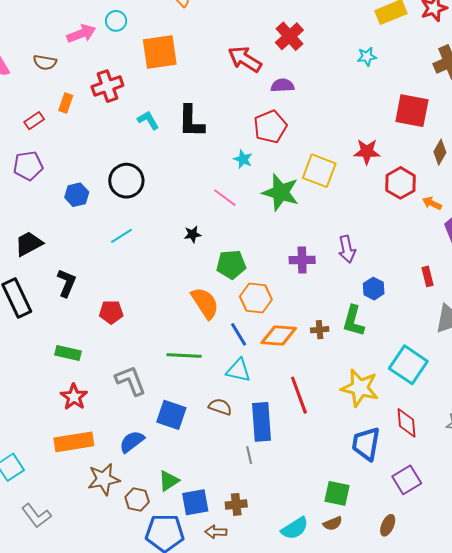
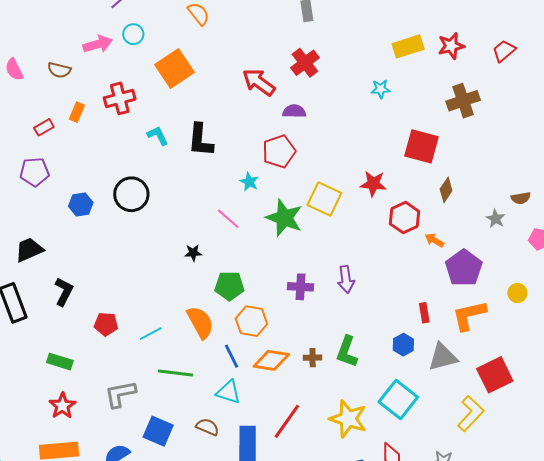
orange square: (160, 52) -> (174, 68), turned -30
cyan line: (122, 236) -> (151, 334), moved
blue hexagon: (374, 289) -> (403, 345), moved
gray L-shape: (131, 381) -> (120, 394), turned -84
red line: (299, 395) -> (287, 421), turned 51

